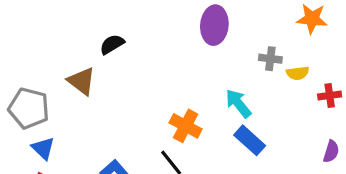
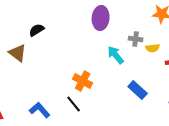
cyan arrow: (238, 103) -> (116, 55), moved
blue rectangle: (250, 140) -> (138, 90), moved

